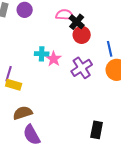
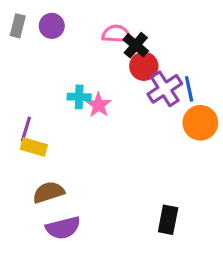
purple cross: (82, 68) -> (165, 89), moved
purple semicircle: (32, 135) -> (63, 228), turned -75

